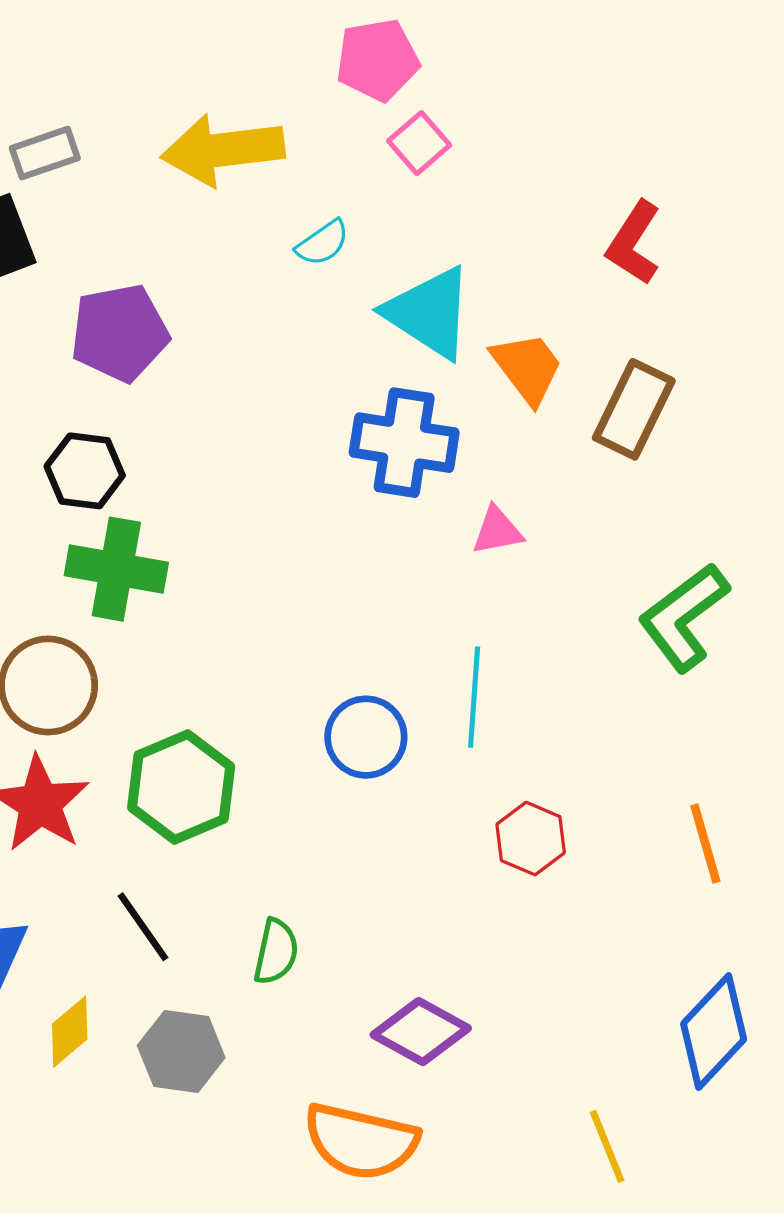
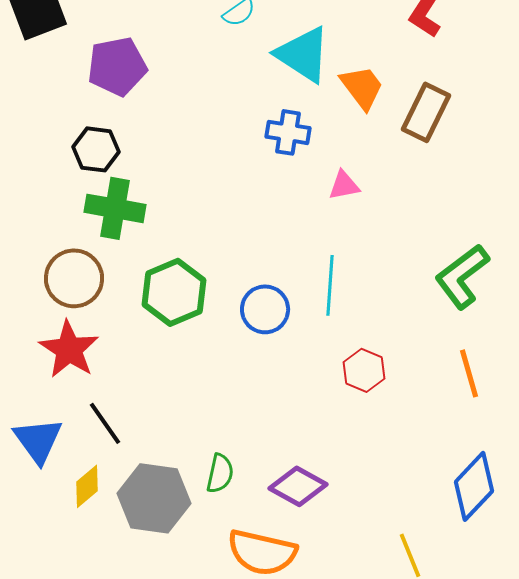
blue cross: (404, 443) -> (288, 132), size x0.7
green L-shape: (684, 617) -> (462, 276), moved
green hexagon: (181, 787) -> (174, 292), moved
black line: (143, 927) -> (105, 423), moved
green semicircle: (276, 952) -> (220, 473), moved
gray hexagon: (181, 1052) -> (154, 498), size x1.4

